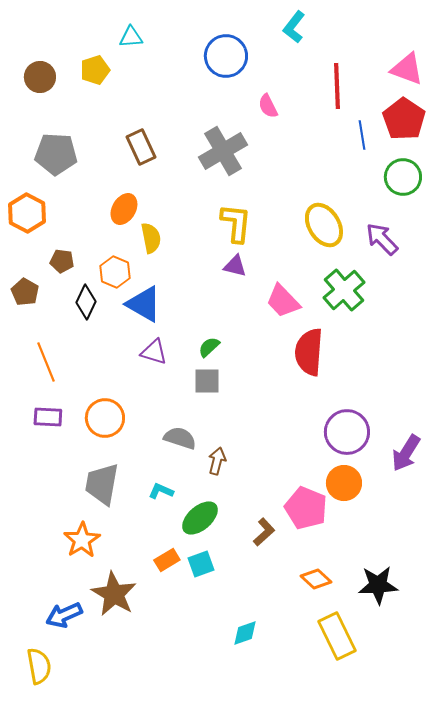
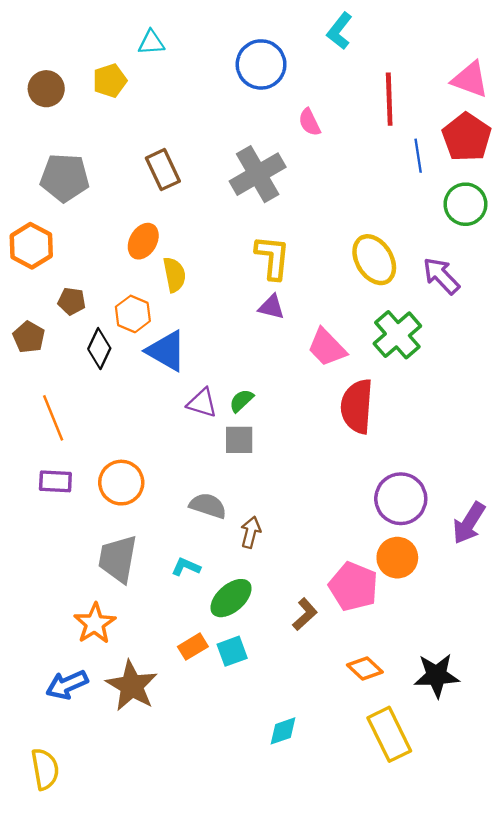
purple triangle: (154, 352) -> (202, 403), moved
blue arrow: (64, 615) -> (67, 685), moved

